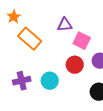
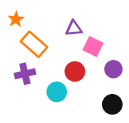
red circle: (75, 65) -> (75, 71), moved
purple cross: (22, 81) -> (25, 74), moved

